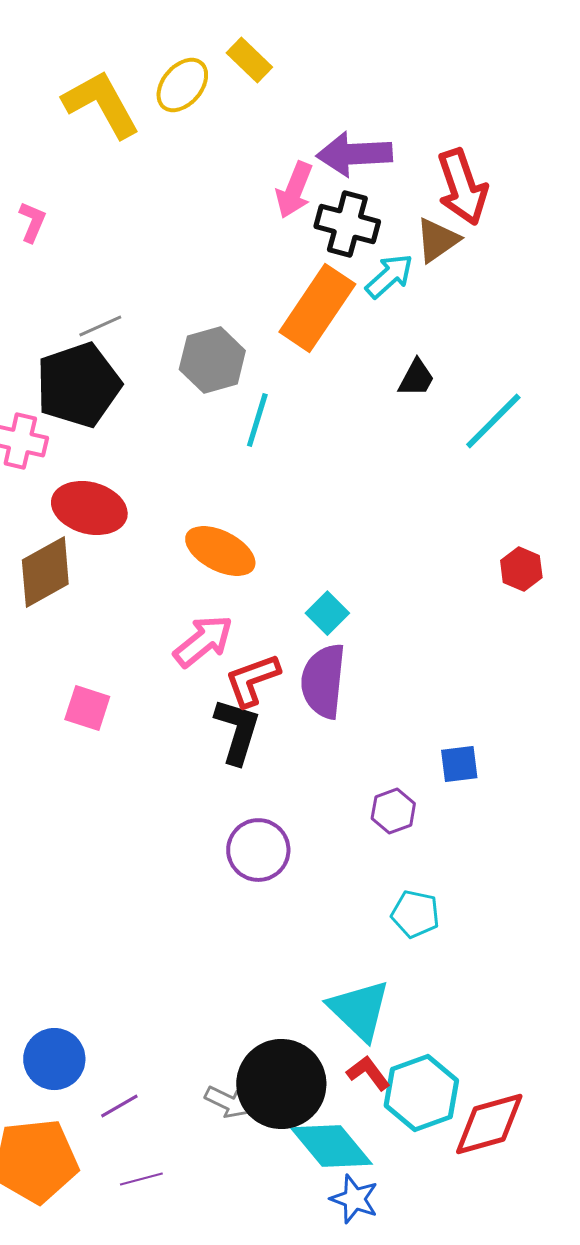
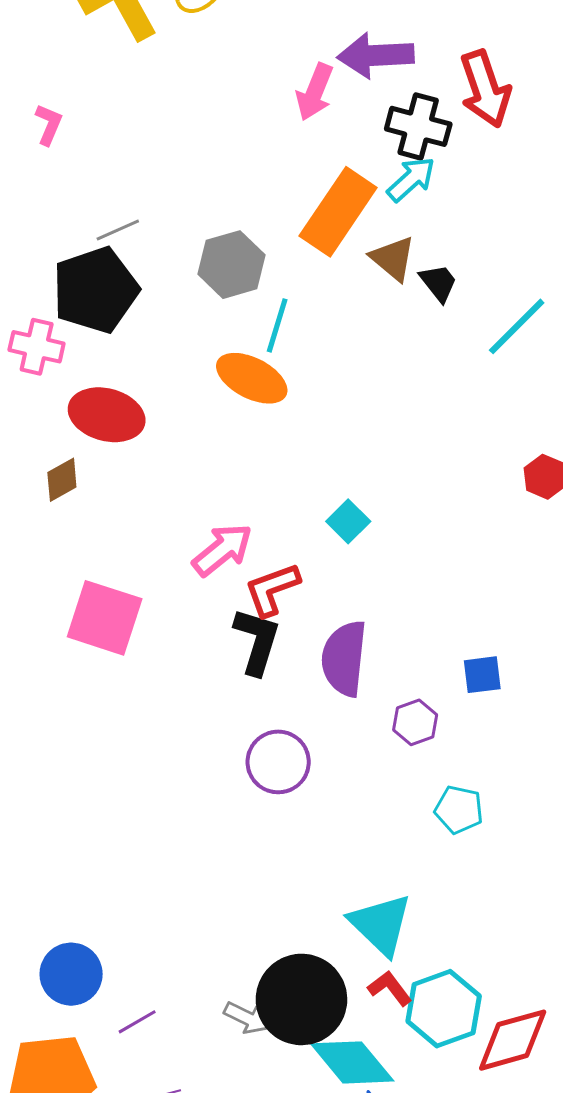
black cross: (347, 224) -> (418, 126), moved
brown triangle: (437, 240) -> (393, 258), moved, turned -45
black trapezoid: (416, 378) -> (439, 283), turned -66
orange ellipse: (220, 551) -> (252, 378), moved
brown diamond: (45, 572) -> (62, 480), size x0.6
purple semicircle: (323, 681) -> (344, 658), moved
pink square: (87, 708) -> (105, 618), size x1.6
cyan pentagon: (415, 914) -> (459, 810), moved

